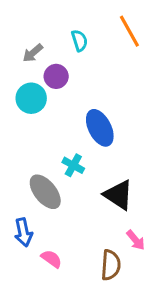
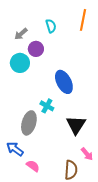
orange line: (129, 31) -> (83, 20), turned 40
gray ellipse: (45, 192) -> (29, 123), turned 55
black triangle: (118, 195) -> (76, 125), turned 30
blue arrow: (23, 232) -> (15, 149), turned 138

